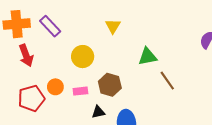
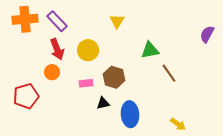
red arrow: (26, 55) -> (57, 49), moved
orange circle: (55, 87) -> (52, 72), moved
red pentagon: (31, 98) -> (26, 96), moved

